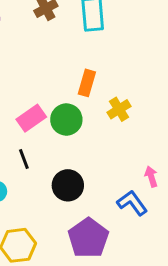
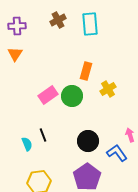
black line: (24, 159) -> (43, 135), moved
black circle: (68, 185) -> (88, 141), moved

